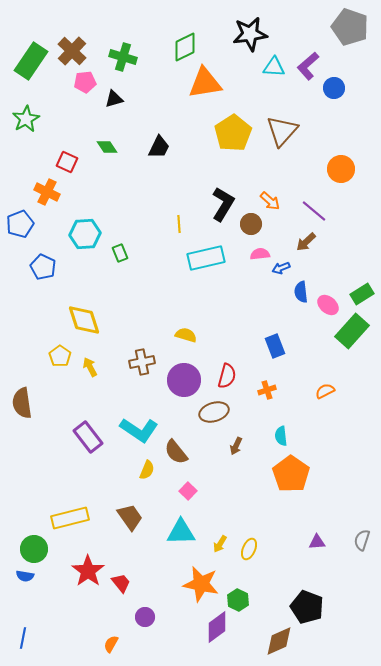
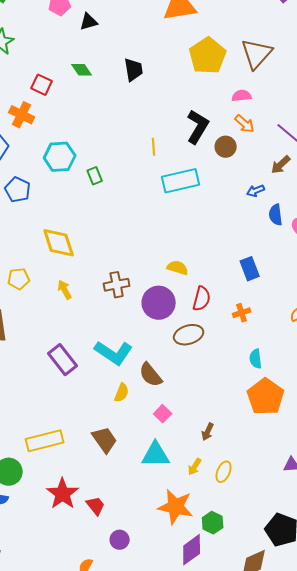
black trapezoid: (159, 147) -> (134, 70), turned -35
pink semicircle: (260, 254) -> (242, 96), moved
yellow semicircle: (186, 335) -> (178, 268), moved
yellow pentagon: (60, 356) -> (19, 279), moved, turned 30
brown arrow: (236, 446) -> (208, 432), moved

